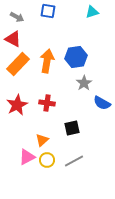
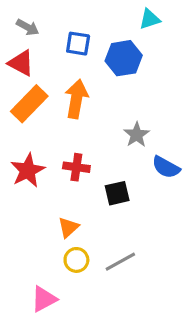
blue square: (48, 11) -> (78, 44), moved
blue hexagon: (76, 57) -> (124, 58), moved
black square: (72, 128) -> (117, 193), moved
pink triangle: (27, 157) -> (44, 299), moved

